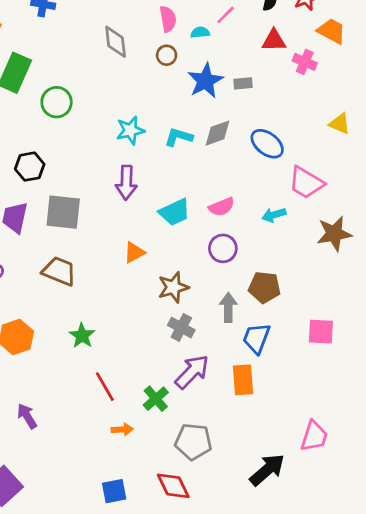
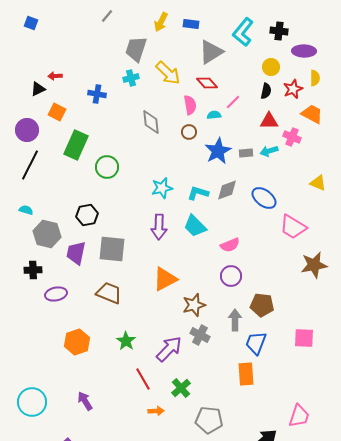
cyan trapezoid: (175, 212) -> (195, 226), moved, turned 70
cyan arrow: (274, 215) -> (269, 151), moved
orange triangle: (134, 252) -> (165, 279), size x1.5
purple arrow: (192, 372) -> (169, 349), moved

